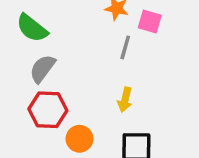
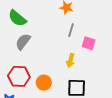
pink square: (150, 22) -> (89, 43), moved
red hexagon: (48, 110) -> (19, 76), moved

